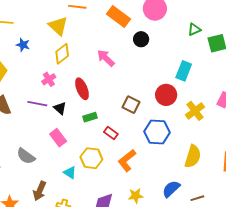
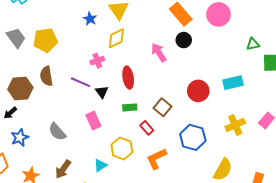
black circle: (141, 39) -> (184, 40), moved
blue star: (23, 45) -> (90, 19), moved
cyan rectangle: (184, 71) -> (233, 83), turned 42
red circle: (166, 95) -> (198, 91), moved
brown square: (131, 105) -> (163, 107), moved
cyan triangle: (70, 173) -> (100, 165), moved, turned 40

